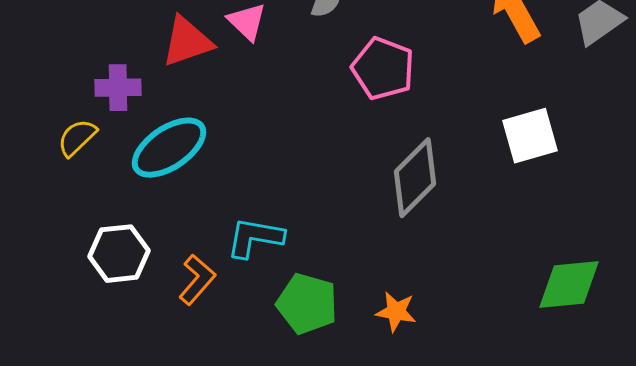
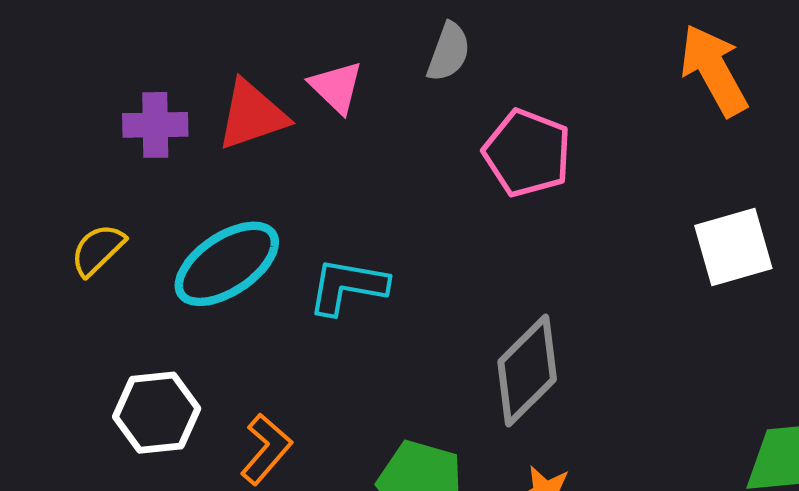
purple cross: (118, 88) -> (155, 125), moved
gray diamond: (415, 178) -> (527, 371), moved
cyan L-shape: (255, 238) -> (348, 286), moved

